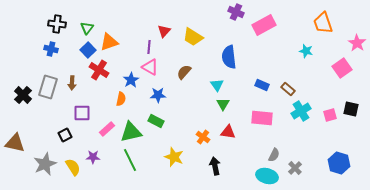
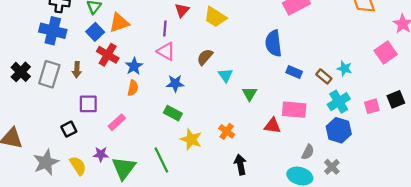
blue cross: (51, 49) -> (53, 31), size x1.6
cyan star: (306, 51) -> (344, 68), moved
blue semicircle: (229, 57) -> (274, 43), moved
blue star: (131, 80) -> (134, 66), moved
cyan triangle: (217, 85) -> (225, 75), moved
black cross: (23, 95) -> (21, 72), moved
black square: (351, 109) -> (396, 99), turned -35
green triangle: (131, 132) -> (124, 168), moved, turned -40
red triangle: (228, 132) -> (272, 126), moved
yellow star: (174, 157) -> (191, 139), moved
green line: (130, 160) -> (161, 160), moved
blue hexagon: (339, 163) -> (339, 130), moved

